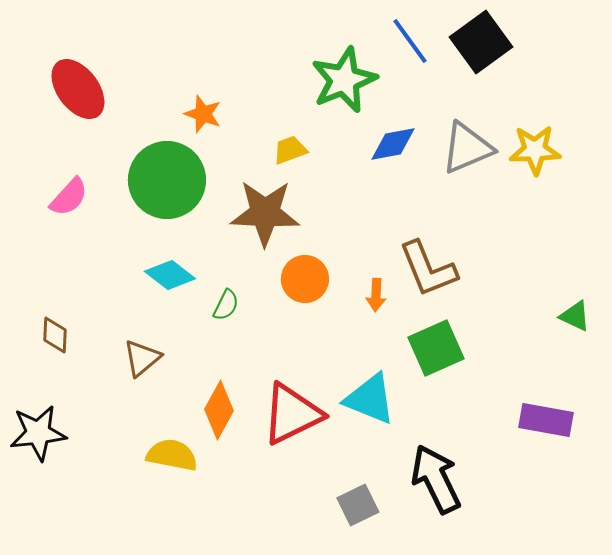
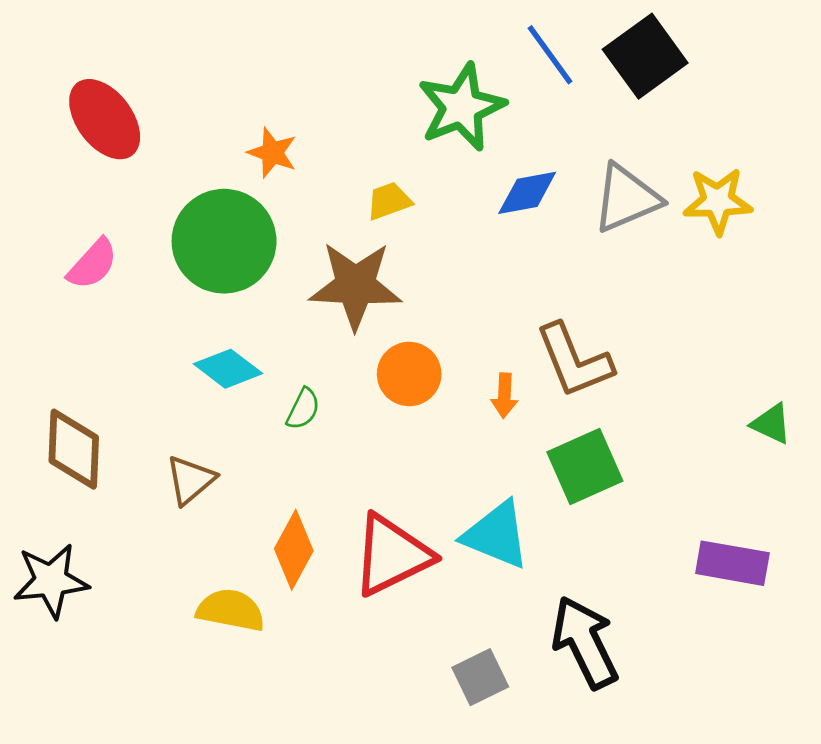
brown diamond: (55, 335) -> (74, 449), size x1.6

